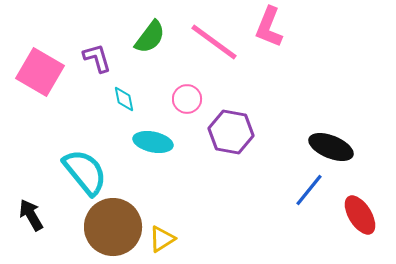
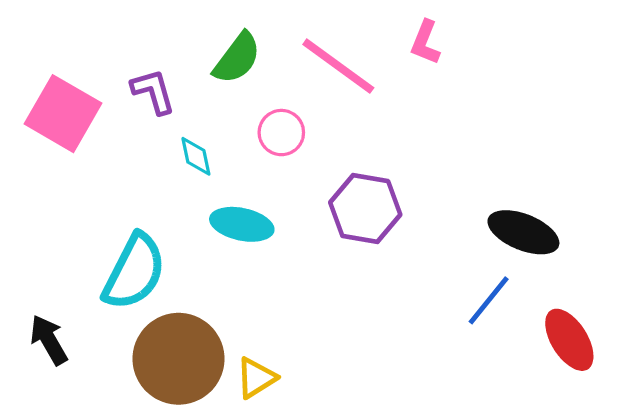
pink L-shape: (269, 27) -> (425, 42), size x0.7
pink circle: (187, 99) -> (281, 133), moved
cyan semicircle: (85, 172) -> (134, 272), turned 66

